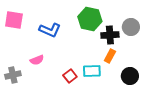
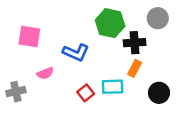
pink square: (14, 20) -> (29, 37), moved
gray circle: (131, 27) -> (158, 18), moved
blue L-shape: (50, 30) -> (76, 52), moved

